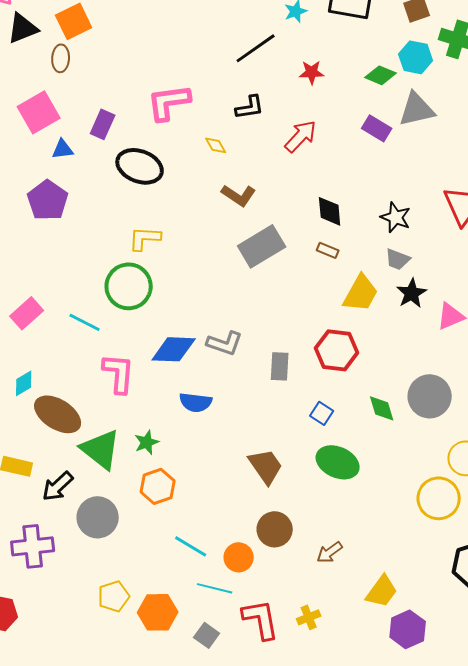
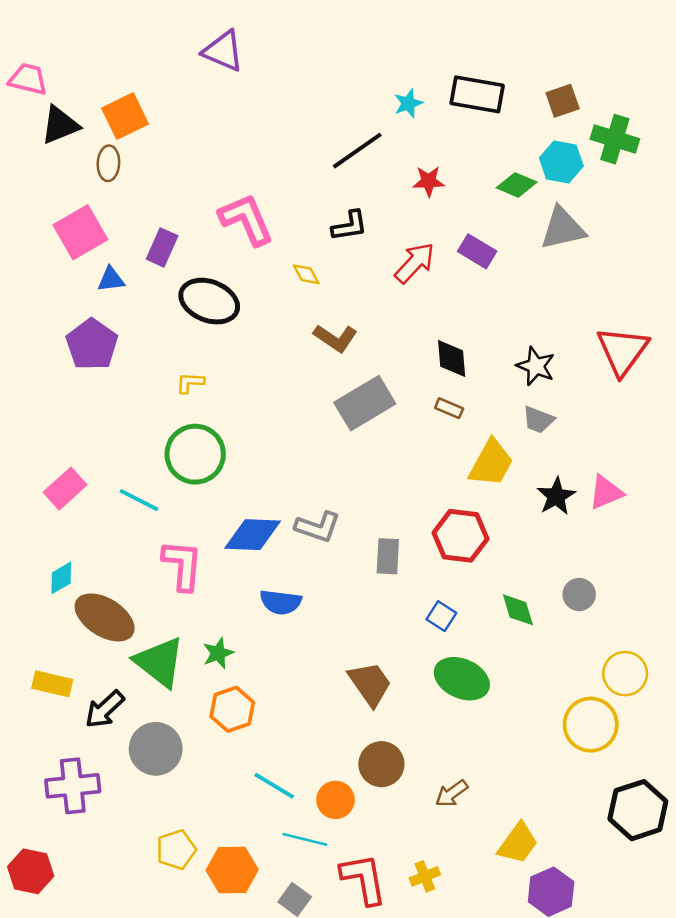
pink L-shape: (169, 102) -> (246, 219), turned 75
purple rectangle: (377, 128) -> (477, 251), moved
yellow L-shape: (145, 238) -> (190, 383), moved, size x0.7
black star: (412, 293) -> (556, 496), moved
gray circle: (430, 396) -> (579, 594), size x0.6

